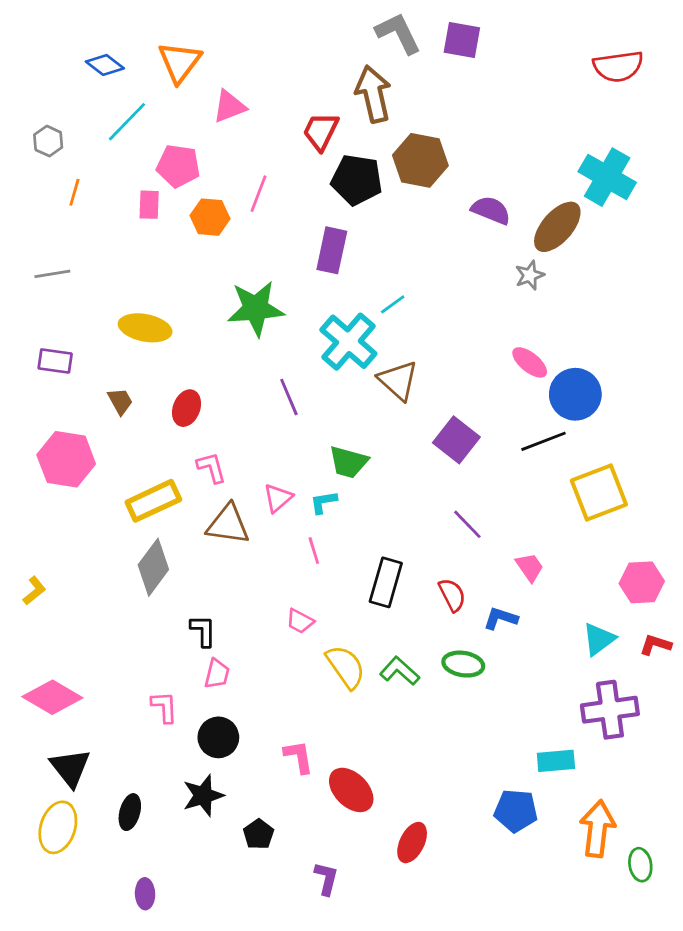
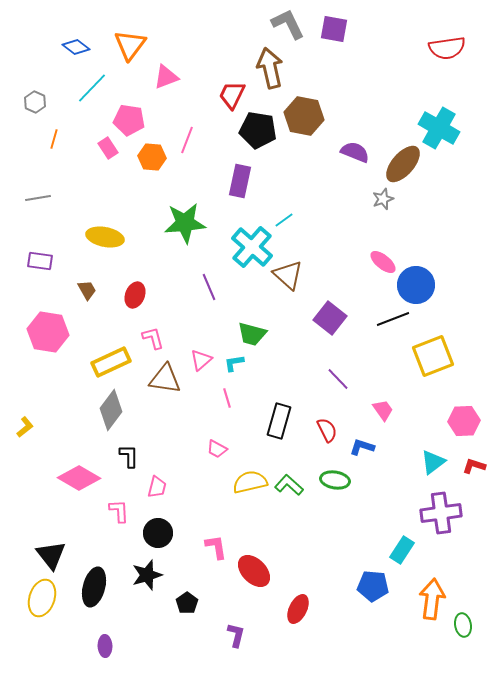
pink rectangle: (149, 205) -> (108, 148), turned -35
black L-shape: (203, 631) -> (129, 456), moved
yellow semicircle: (346, 667) -> (250, 482), turned -68
pink diamond: (52, 697) -> (79, 478), moved
cyan rectangle: (556, 761) -> (402, 550), turned -52
black ellipse: (130, 812) -> (94, 587), size x1.5

